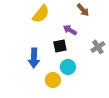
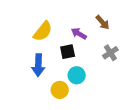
brown arrow: (83, 10) -> (102, 22), moved
yellow semicircle: (41, 14) -> (43, 31), moved

